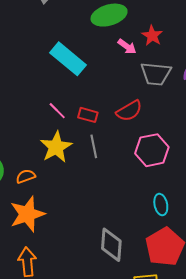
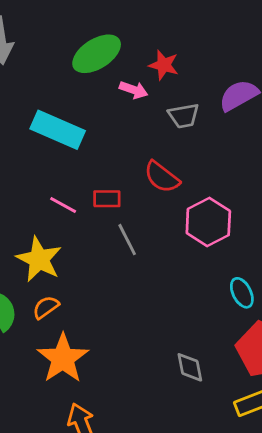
gray trapezoid: (156, 74) -> (184, 116), size x0.7
red semicircle: (129, 111) -> (162, 177), turned 84
yellow star: (56, 147) -> (39, 259), moved
gray diamond: (111, 245) -> (190, 367), size x0.7

